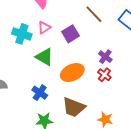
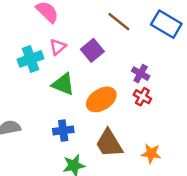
cyan cross: (22, 34) -> (31, 59), turned -30
blue cross: (40, 93) -> (63, 130), turned -35
brown trapezoid: (74, 107) -> (109, 143), turned 45

